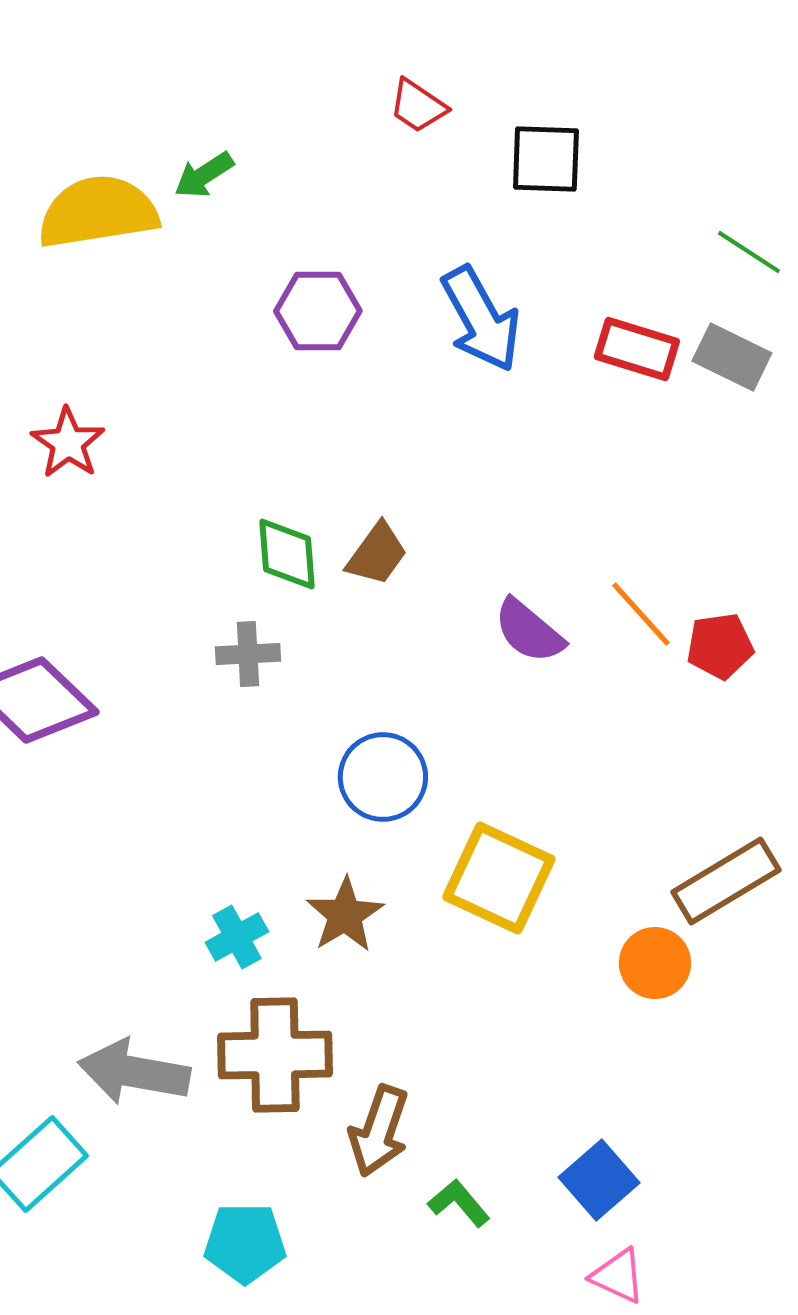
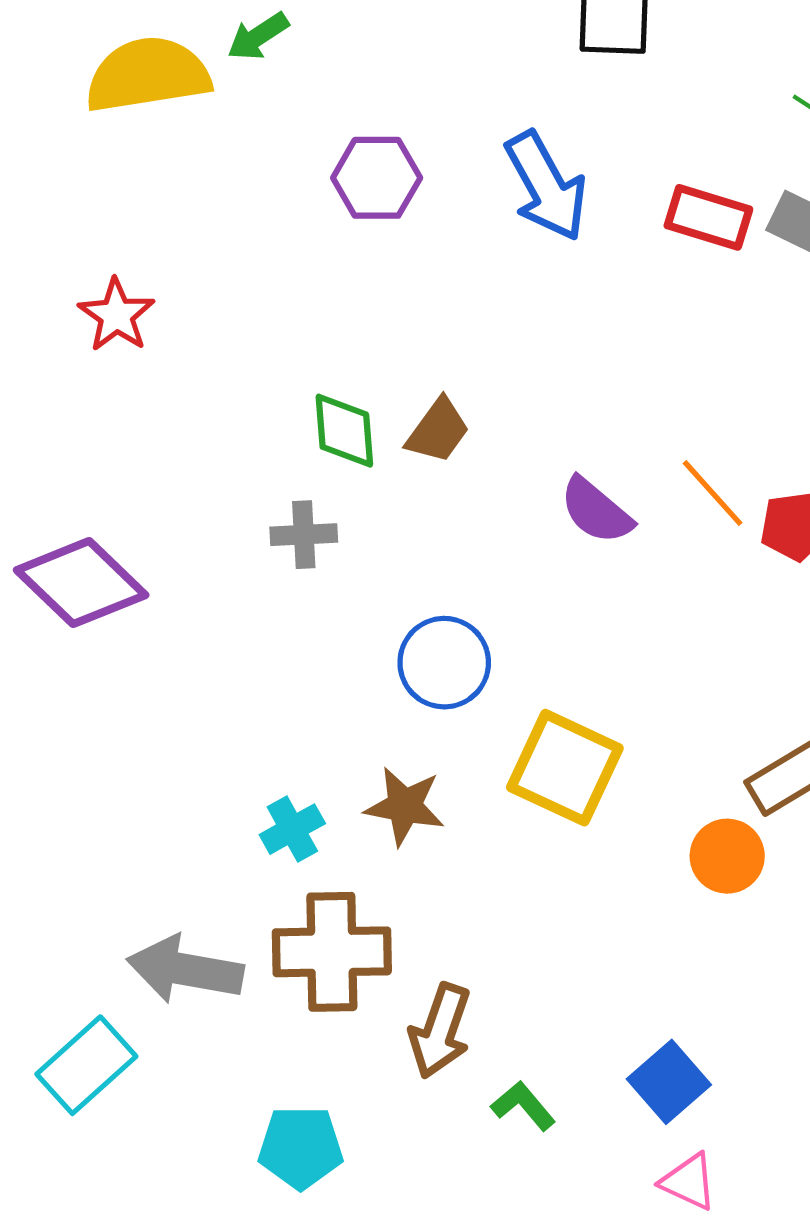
brown star: (345, 915) -> (405, 806), turned -30

